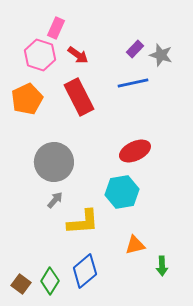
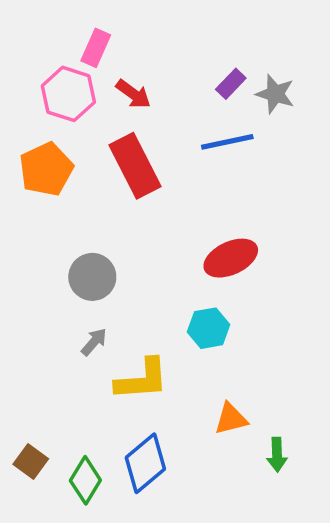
gray circle: (54, 162) -> (92, 277), size x0.7
cyan hexagon: (122, 192) -> (209, 328), size x0.7
brown square: (21, 284) -> (31, 462), moved

